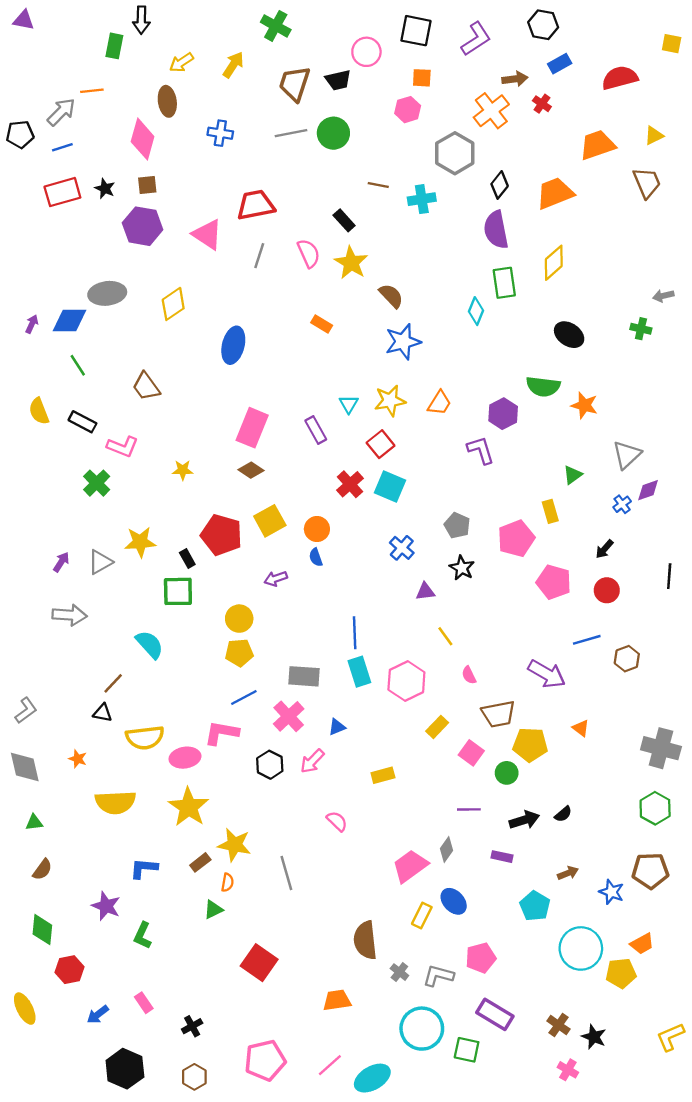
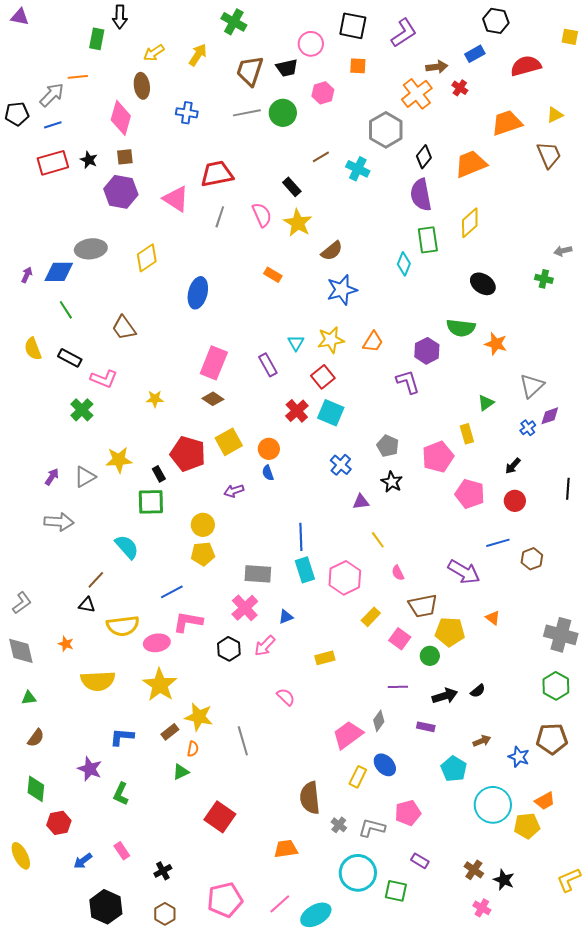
black hexagon: (543, 25) -> (496, 21), moved
pink hexagon: (408, 110) -> (323, 93), moved
brown line: (378, 185) -> (321, 157), turned -42
cyan cross: (422, 199) -> (358, 169), turned 35
brown semicircle: (391, 296) -> (332, 251), turned 95
blue line: (244, 697) -> (172, 592), moved
purple rectangle: (495, 1014) -> (420, 861), size x0.6

